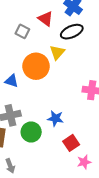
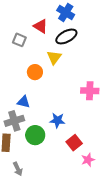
orange circle: (36, 66) -> (35, 72), size x0.6
blue triangle: (12, 81) -> (24, 102), moved

